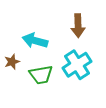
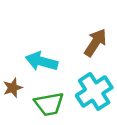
brown arrow: (78, 26) -> (95, 43), turned -145

